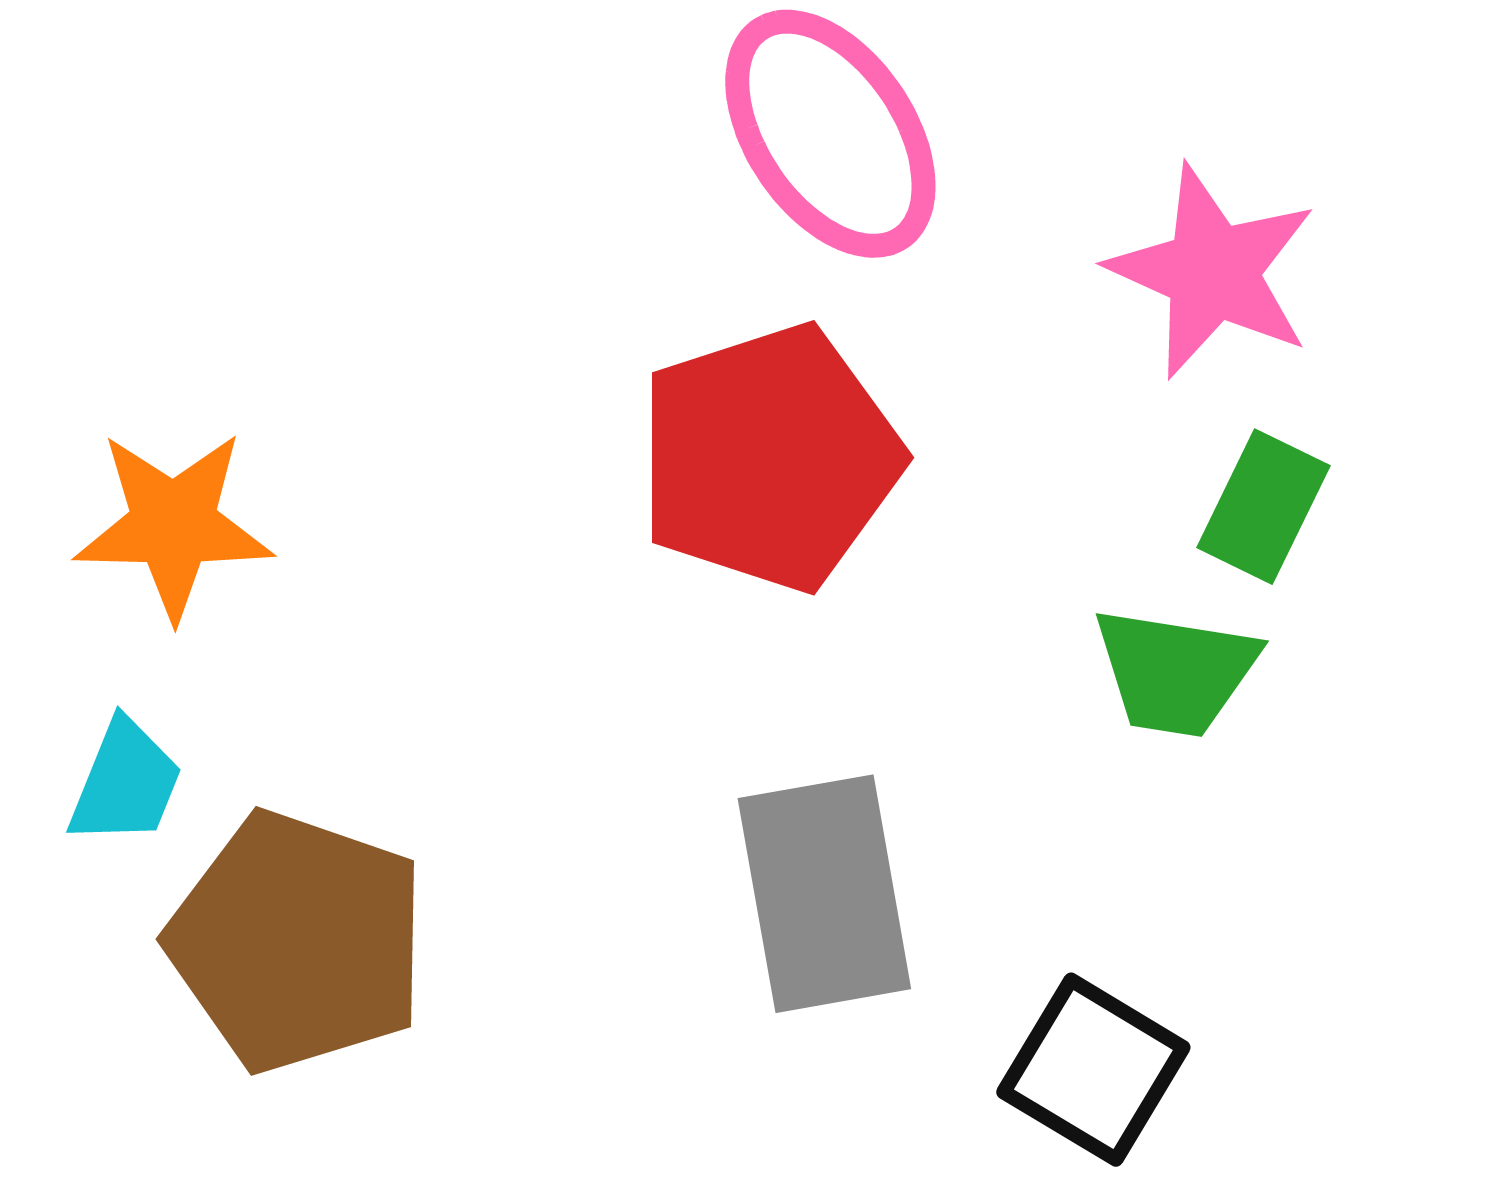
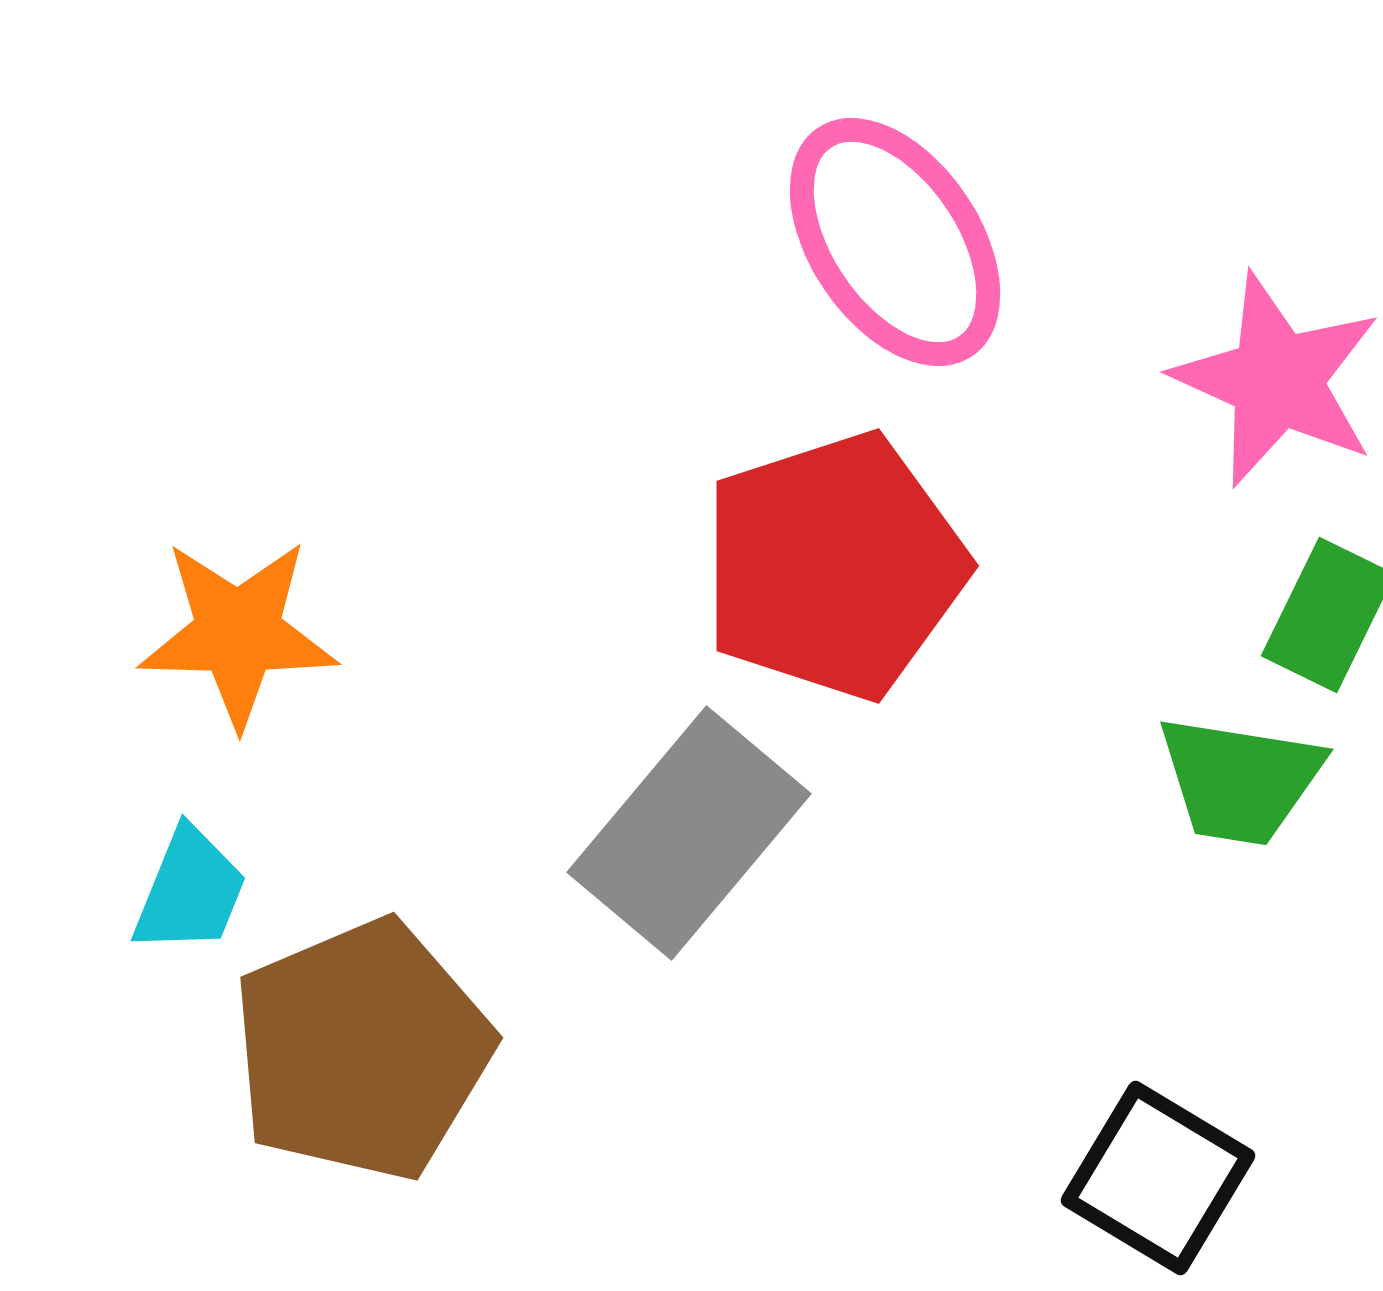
gray rectangle: (824, 894) -> (689, 833), moved, turned 50
brown pentagon: (297, 942) -> (362, 1050), turned 30

